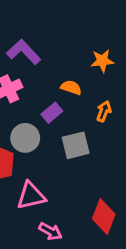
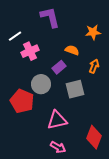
purple L-shape: (24, 52) -> (50, 17), moved, turned 30
pink triangle: (31, 196) -> (57, 120), moved

